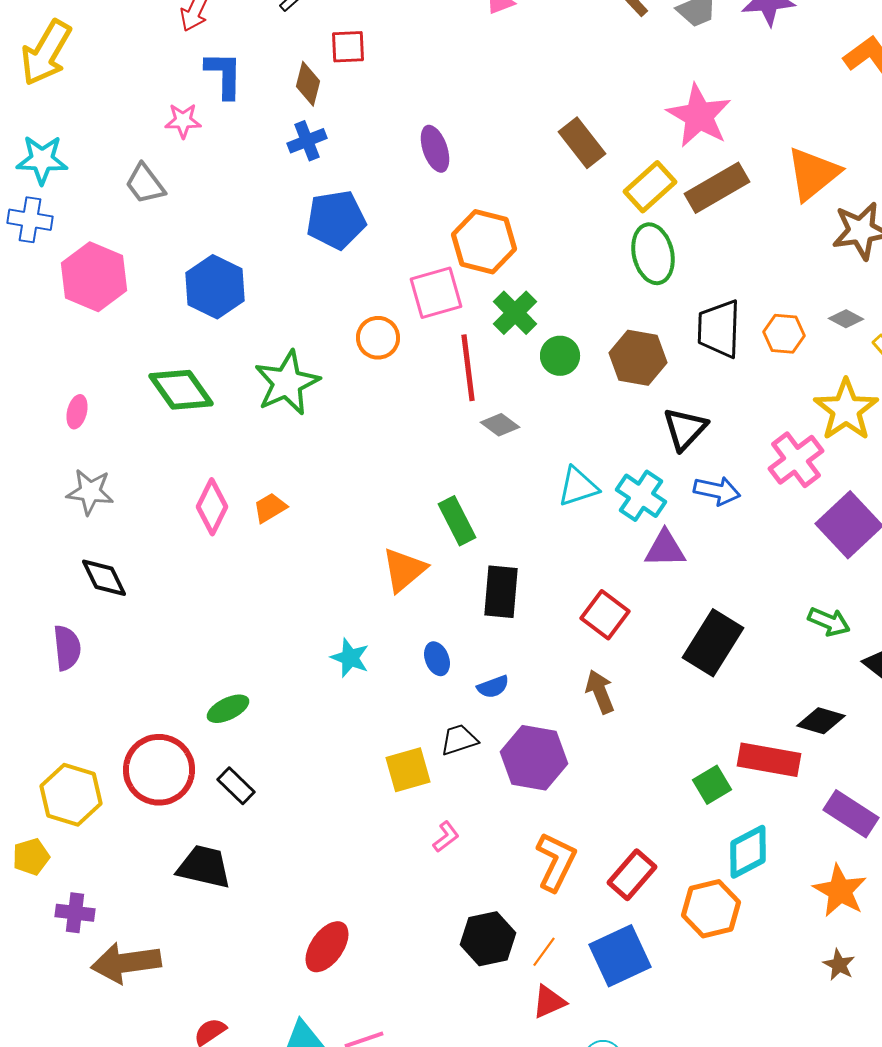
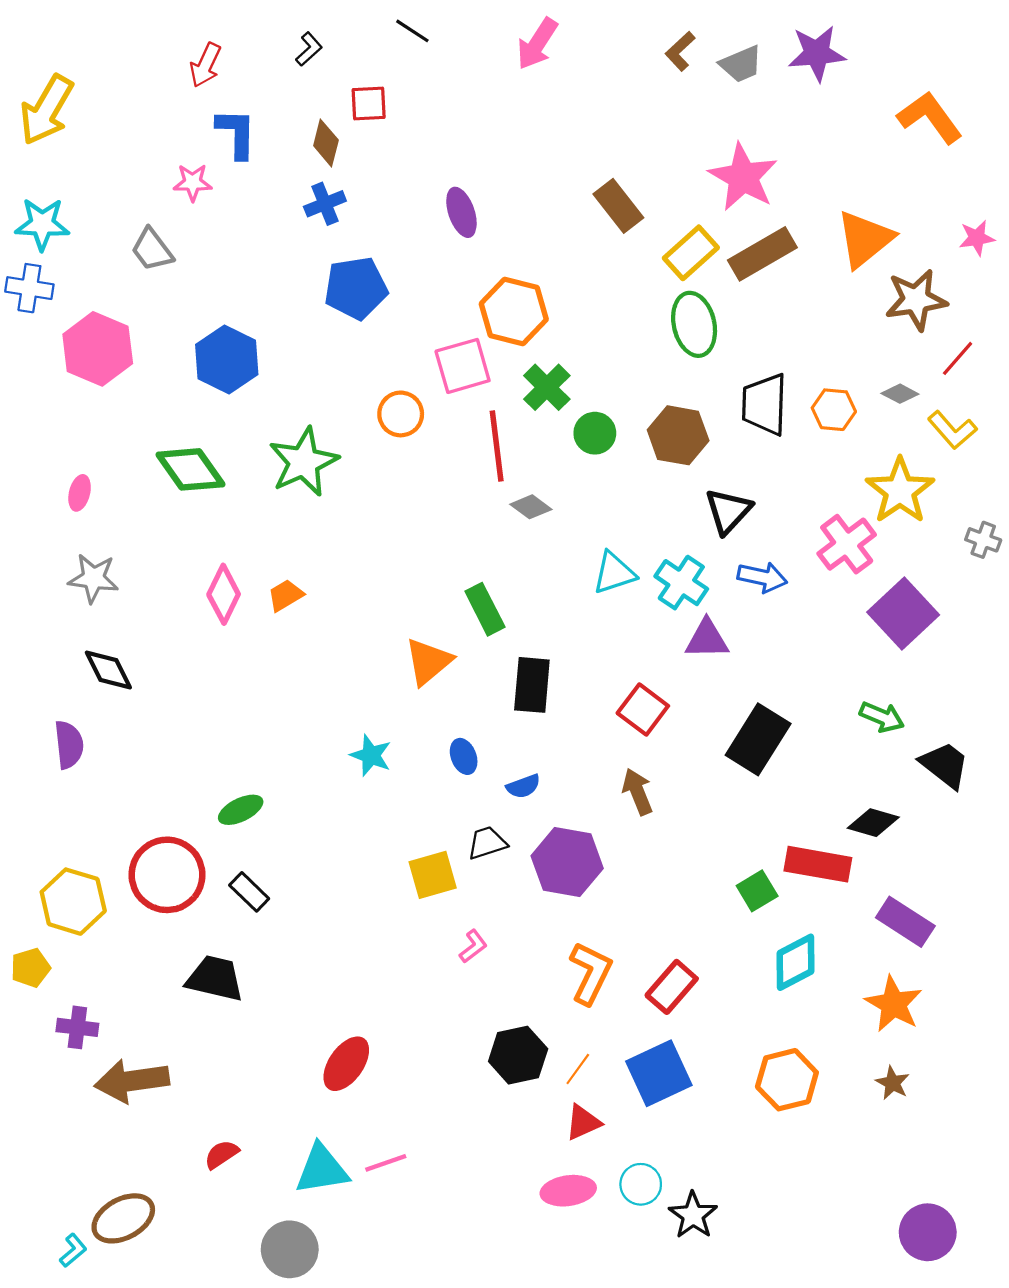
orange hexagon: (711, 909) -> (787, 1080), moved

